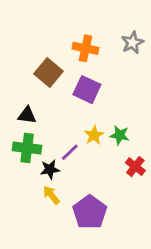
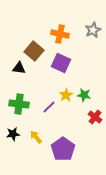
black triangle: (27, 115) -> (19, 68), moved
black star: (50, 169) -> (13, 134), moved

